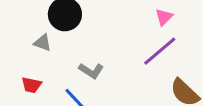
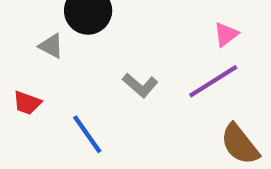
gray L-shape: (91, 71) -> (140, 85), moved

